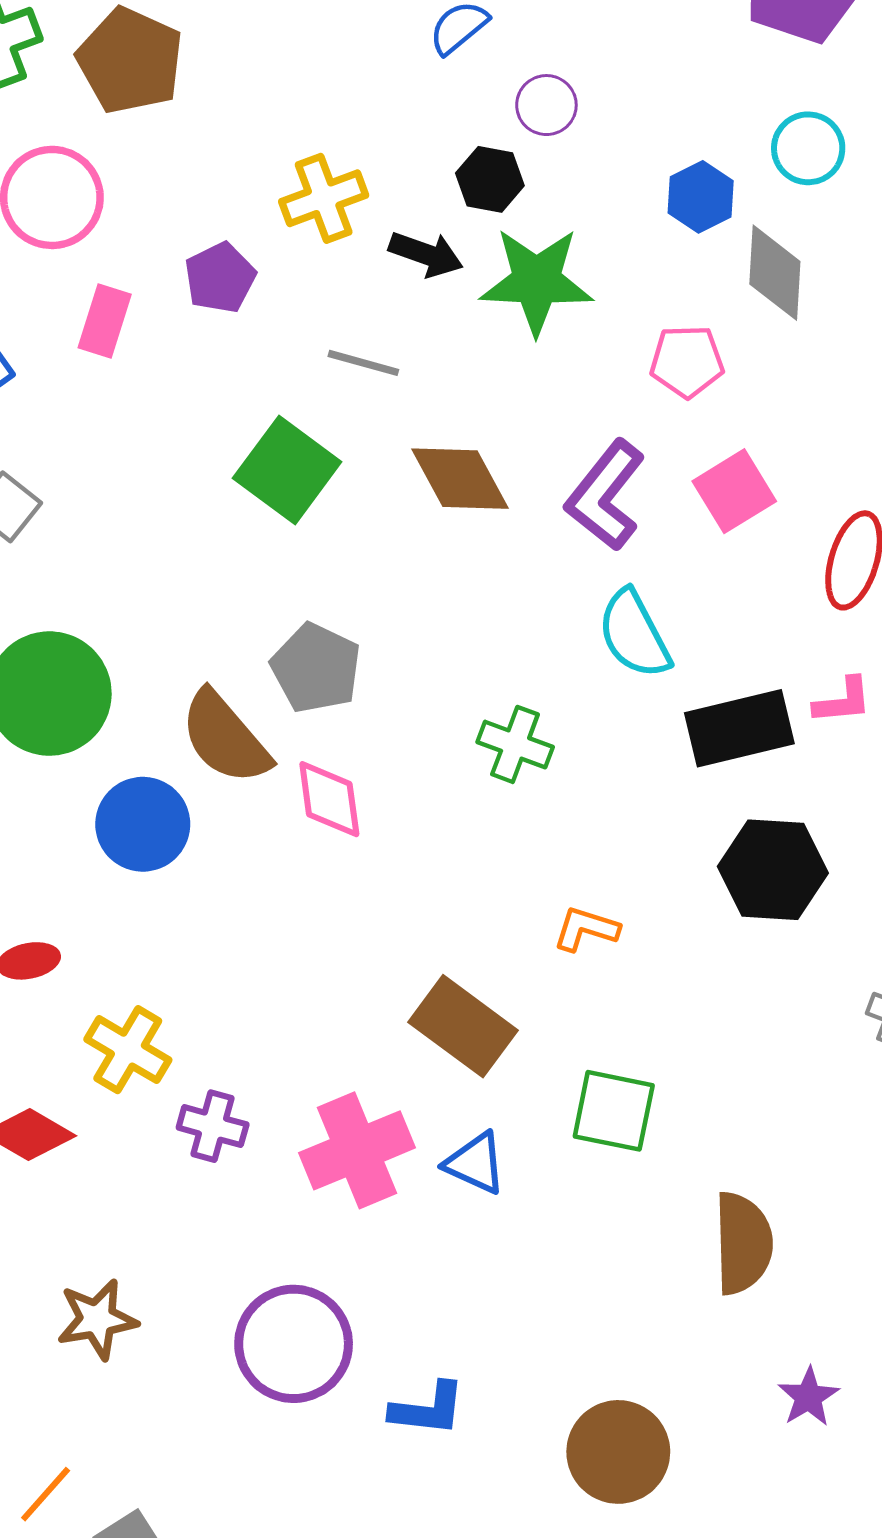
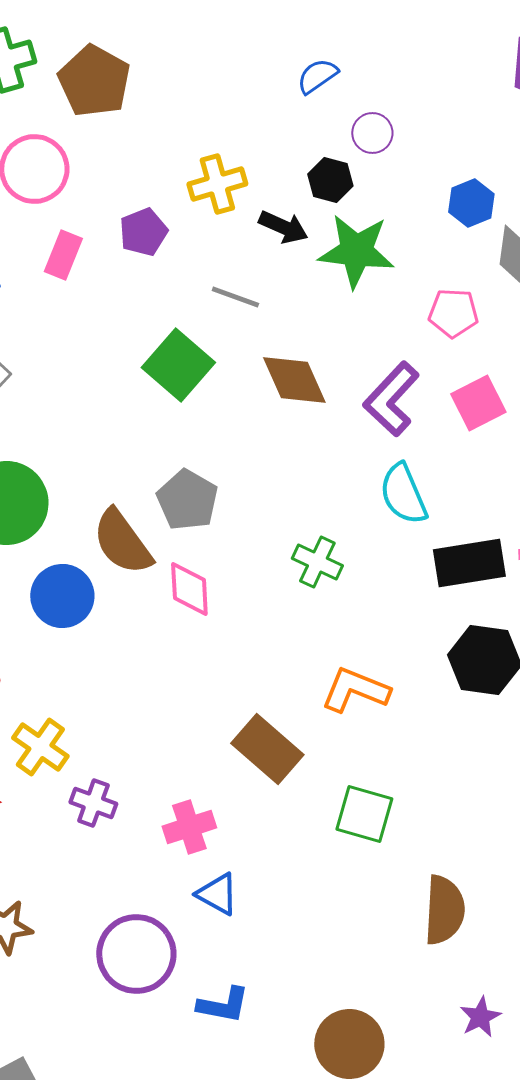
orange L-shape: (586, 929) -> (355, 690), size x1.5
pink cross: (357, 1150) -> (189, 827), size x0.7
blue triangle: (475, 1163) -> (217, 894), moved

